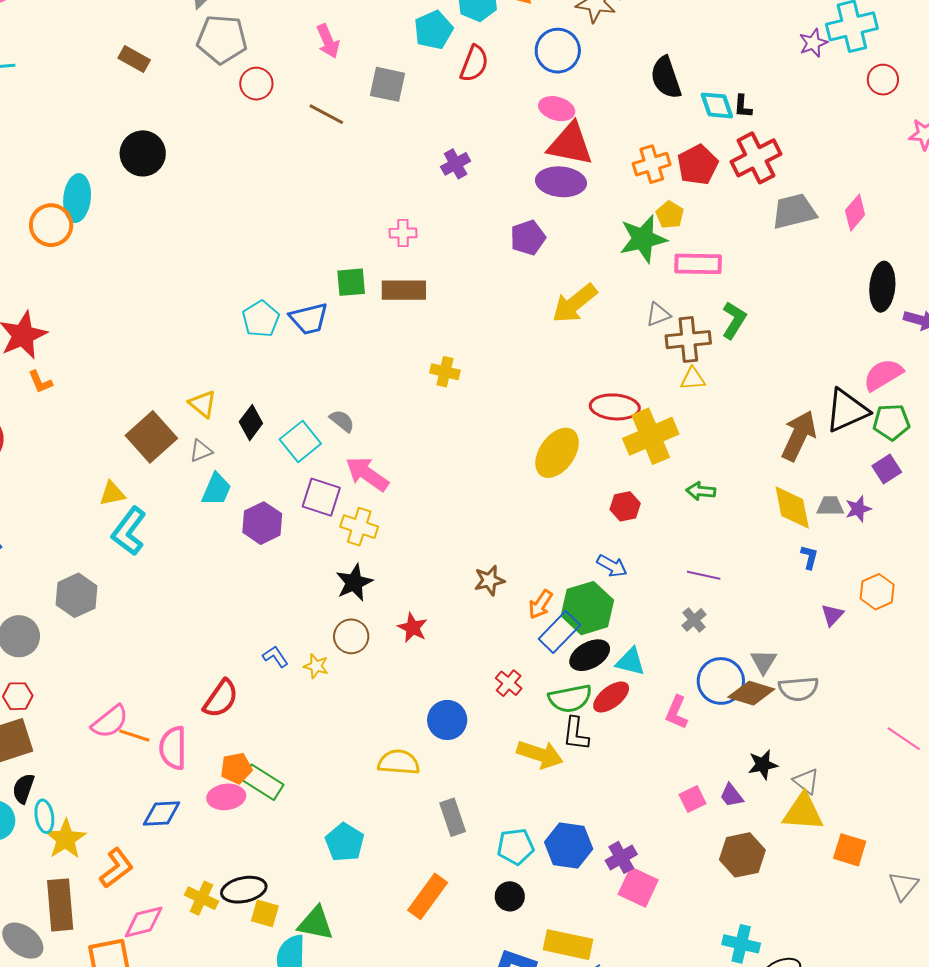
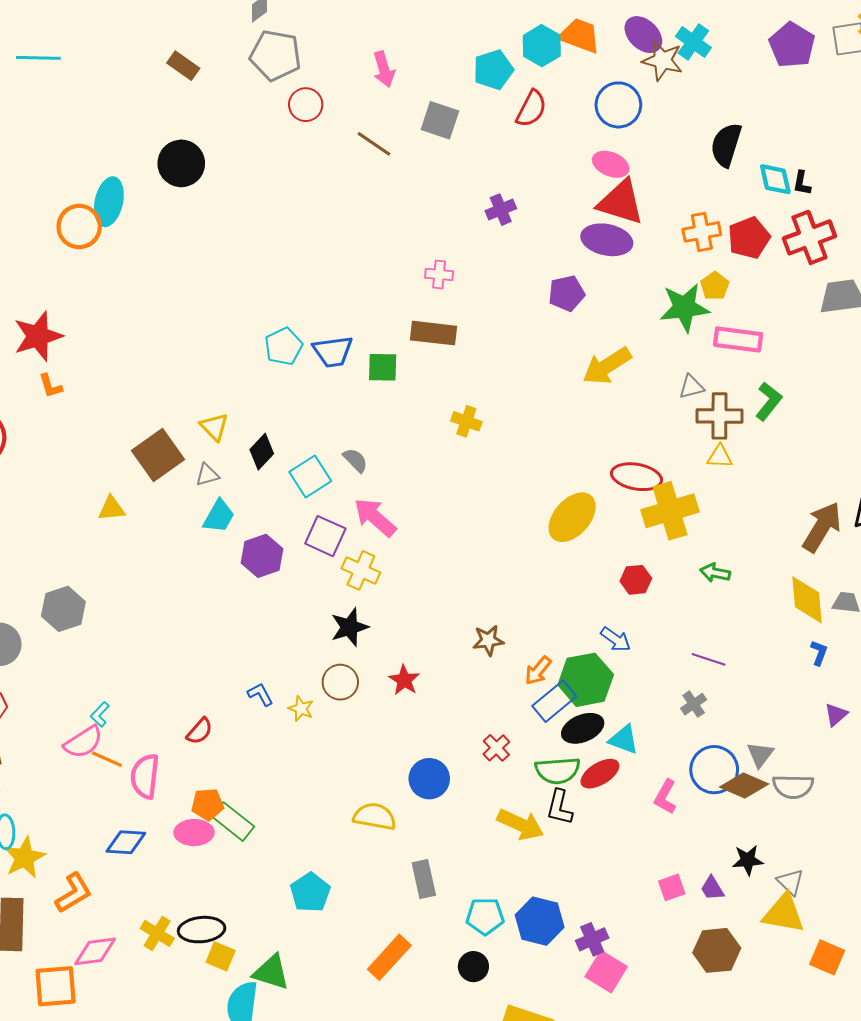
black semicircle: (666, 78) -> (726, 145), turned 30
green square: (351, 282) -> (383, 367), moved
cyan L-shape: (129, 531) -> (100, 714), moved, size x0.5
red semicircle: (221, 699) -> (200, 731), size x0.7

